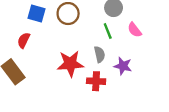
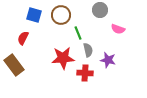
pink semicircle: (135, 30) -> (118, 29), turned -32
green line: (108, 31) -> (78, 33), moved

